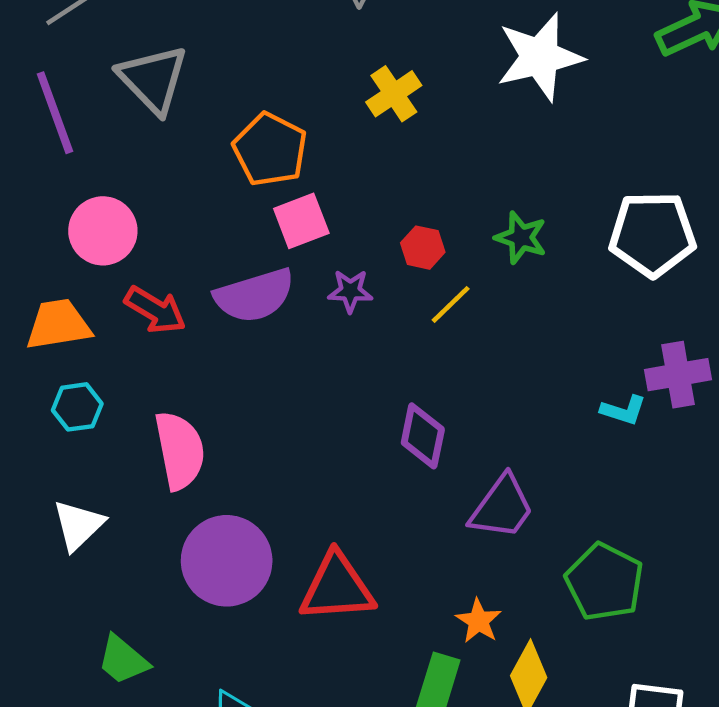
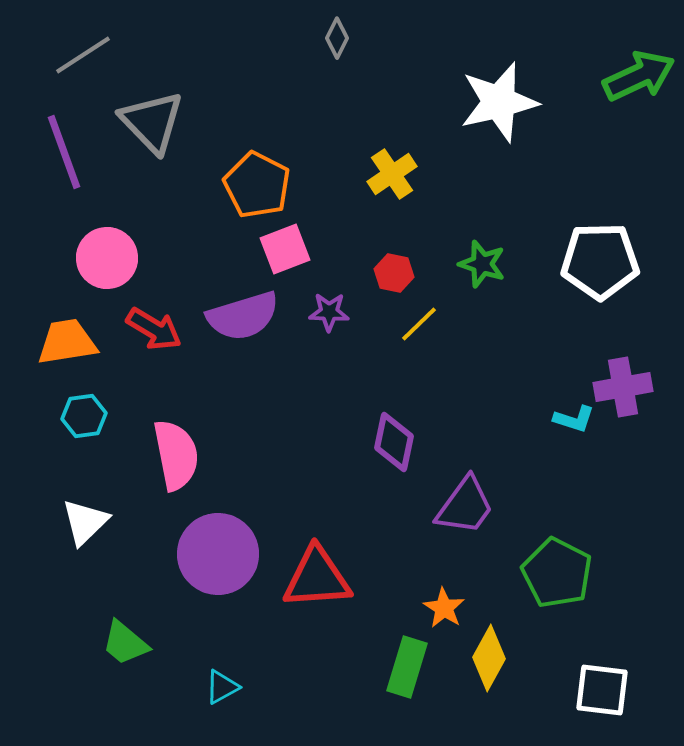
yellow cross: (394, 94) -> (392, 174), moved

